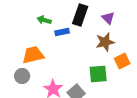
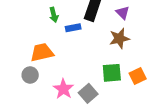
green arrow: (44, 20) -> (54, 15), turned -120
orange square: (122, 61) -> (138, 76), moved

